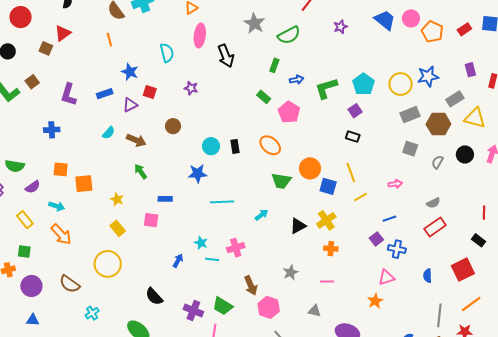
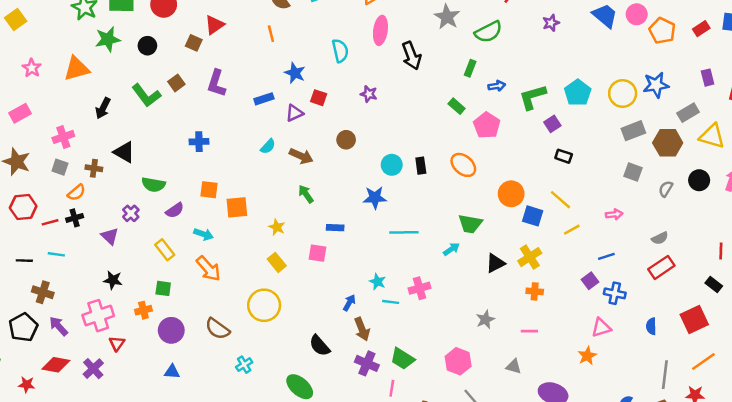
purple L-shape: (69, 95) -> (216, 83), moved
purple square: (355, 111) -> (552, 124), moved
yellow line: (351, 173) -> (561, 200), turned -30
green trapezoid: (281, 181) -> (470, 224), moved
brown arrow: (251, 285) -> (362, 329), moved

